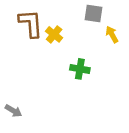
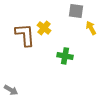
brown L-shape: (31, 23) -> (25, 35), moved

